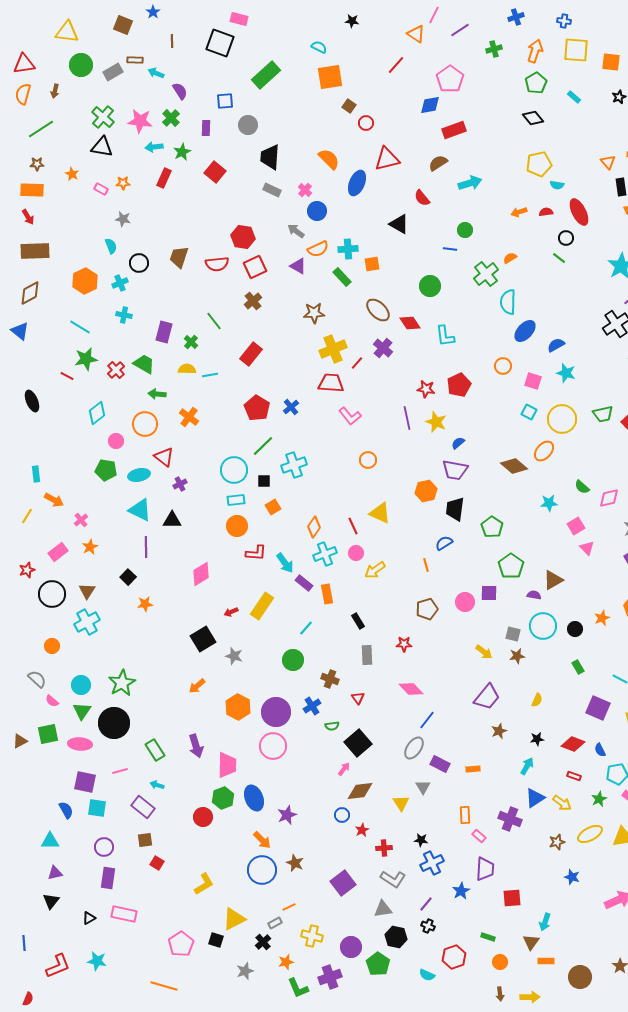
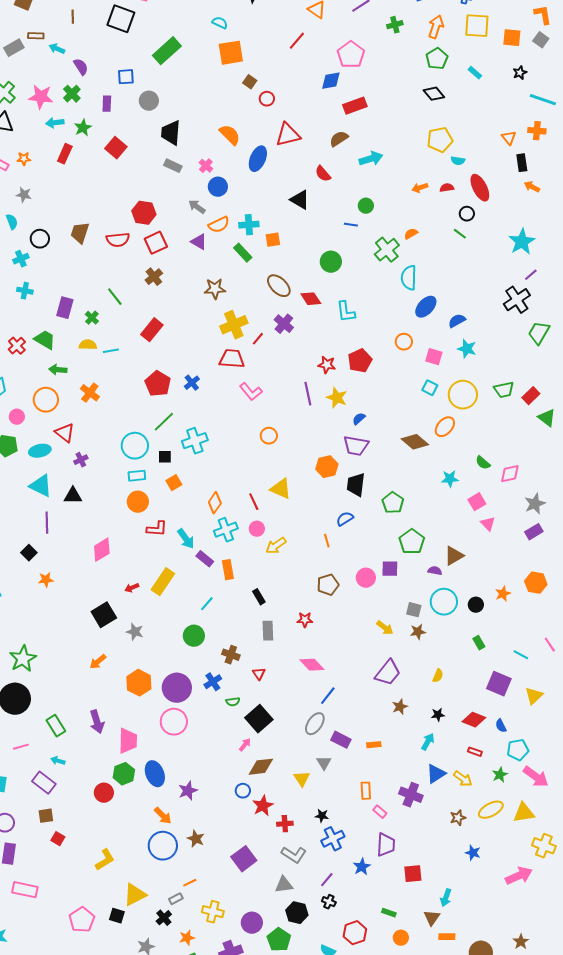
red star: (362, 830) -> (263, 806), size x1.5

